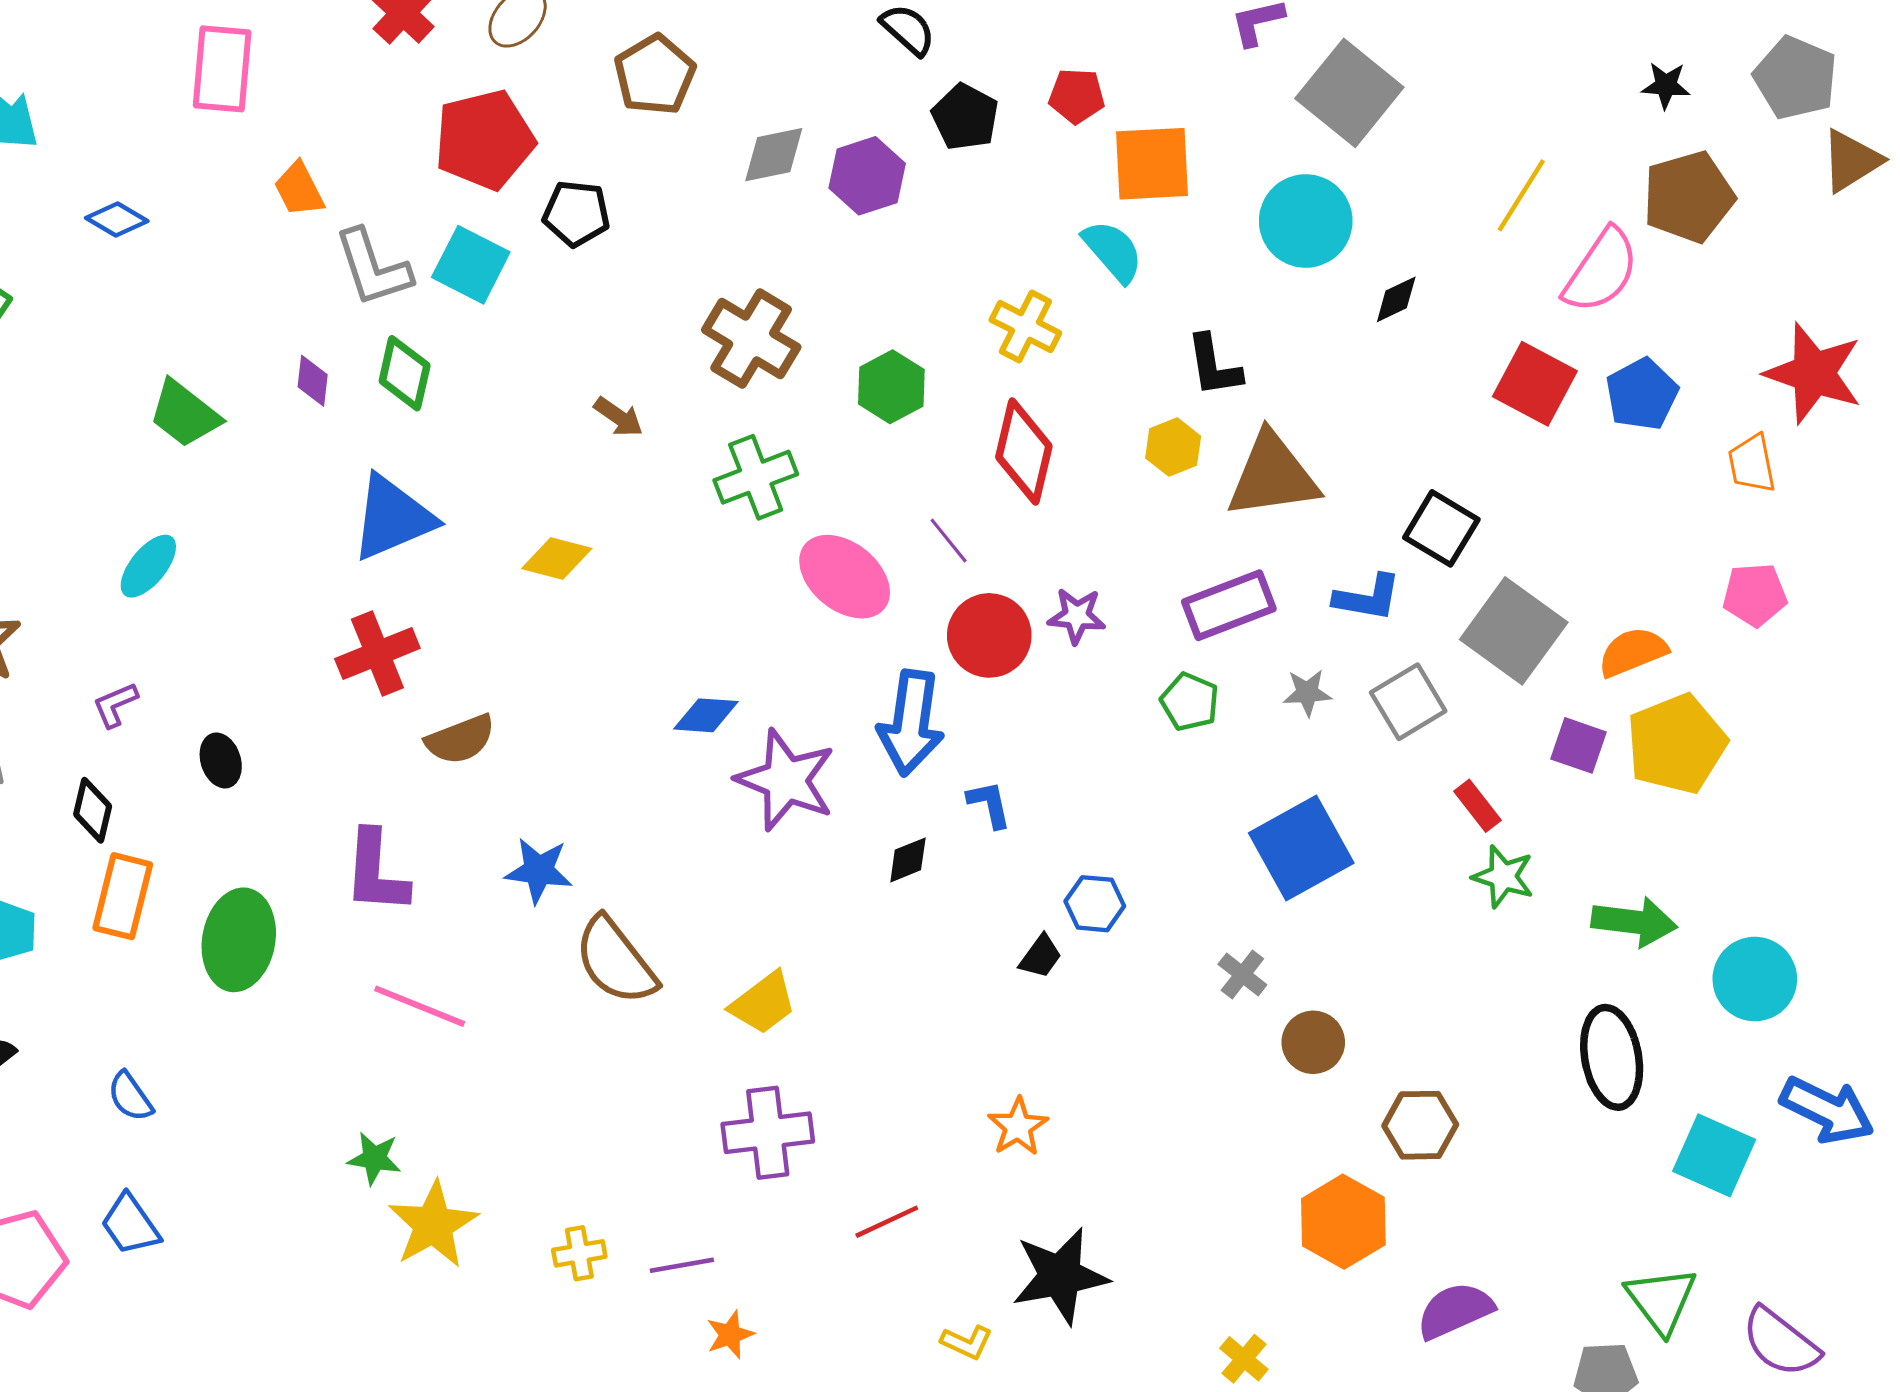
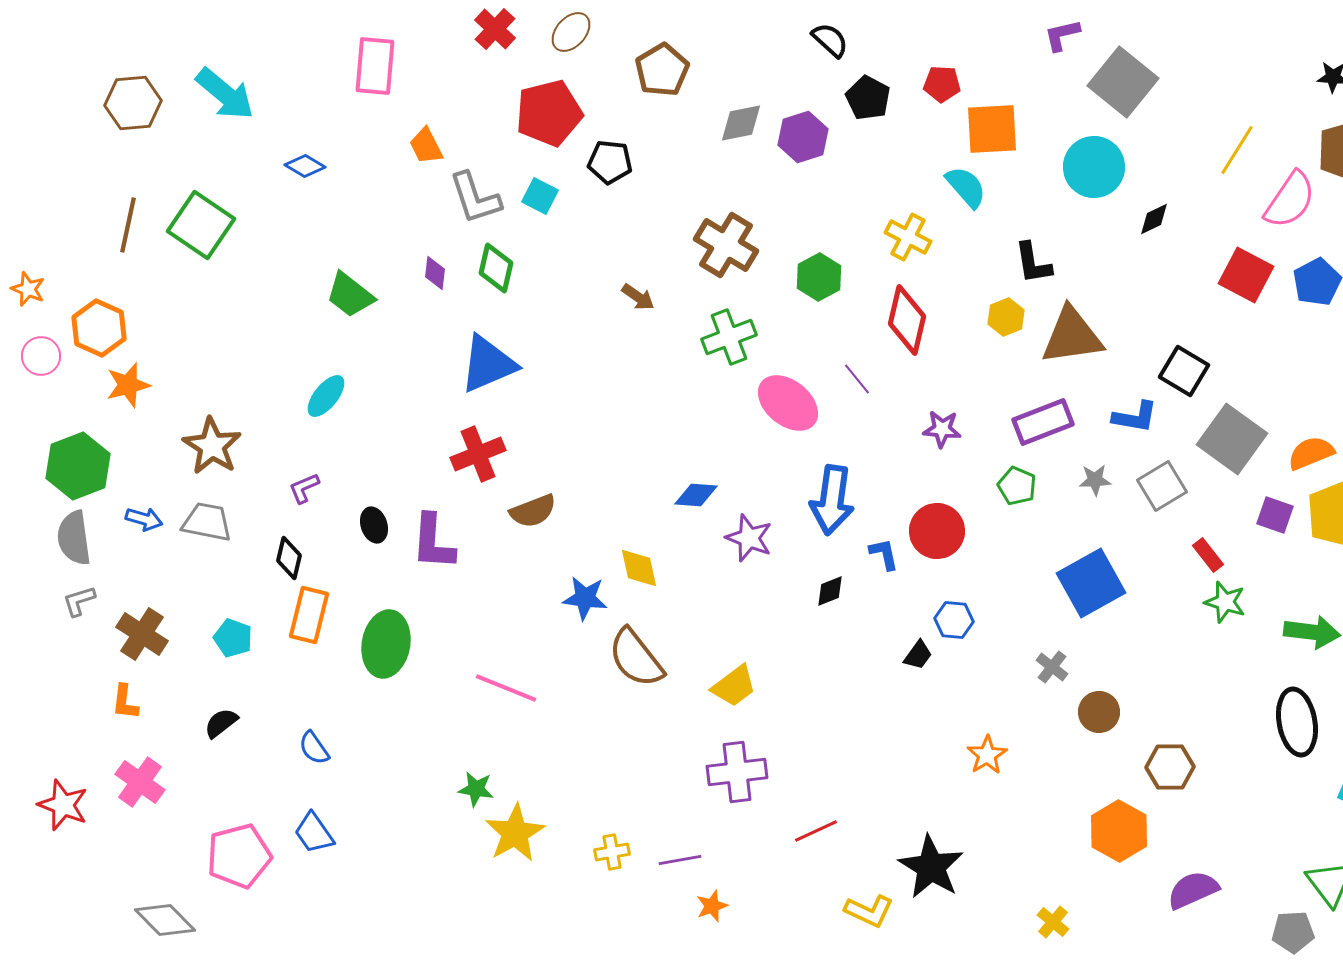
cyan square: (471, 265) -> (540, 196), size x0.7
yellow diamond: (557, 559) -> (639, 568), moved, turned 63
red circle: (989, 635) -> (937, 531), moved
purple star: (786, 780) -> (749, 538), size x0.7
purple L-shape: (376, 872) -> (433, 542), moved
orange star: (1018, 1127) -> (987, 755), moved
black star: (1060, 1276) -> (931, 867), turned -30
yellow L-shape: (967, 1342) -> (869, 911), size x1.4

